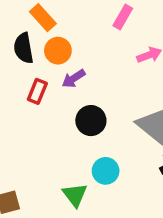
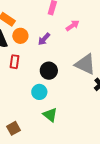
purple arrow: (74, 79) -> (44, 39), moved
cyan circle: (106, 171) -> (39, 92), moved

